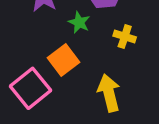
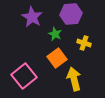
orange square: (63, 60) -> (57, 58), moved

